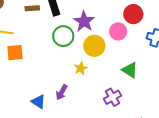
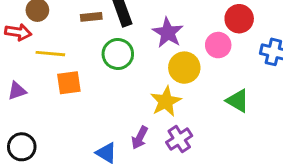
green circle: (63, 36) -> (118, 54), moved
yellow star: (81, 68) -> (166, 101), size x1.5
purple cross: (112, 97) -> (179, 139), moved

